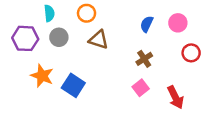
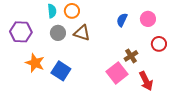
cyan semicircle: (49, 13) -> (52, 11), moved
gray circle: (59, 37) -> (58, 33), moved
brown cross: (144, 59) -> (131, 56), moved
pink square: (141, 88) -> (117, 73), size x1.5

